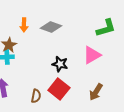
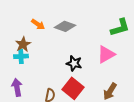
orange arrow: (24, 25) -> (38, 24), turned -56

